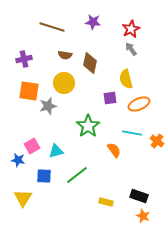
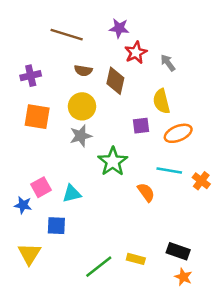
red star: (131, 29) -> (136, 53), moved
gray star: (48, 106) -> (81, 136), moved
green line: (77, 175) -> (99, 267), moved

